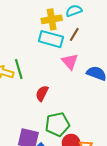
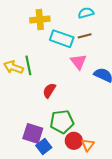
yellow cross: (52, 19) -> (40, 19), moved
brown line: (74, 34) -> (85, 36), turned 40

